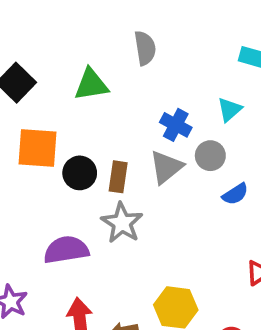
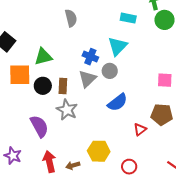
green triangle: (91, 85) -> (43, 57), moved
cyan triangle: (230, 110) -> (118, 46), size x1.5
blue semicircle: (235, 194) -> (117, 102), moved, size x1.5
purple semicircle: (66, 250) -> (39, 126), turned 75

